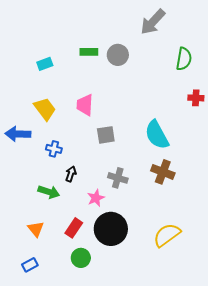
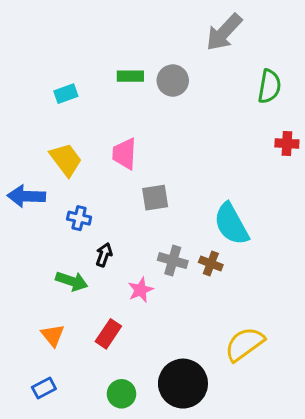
cyan semicircle: (157, 135) -> (231, 224), moved
brown cross: (163, 172) -> (211, 264), moved, size x0.7
black circle: (111, 229) -> (183, 384), moved
green circle: (81, 258) -> (122, 394), moved

